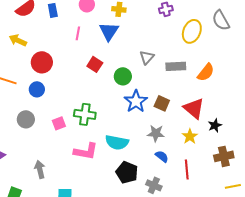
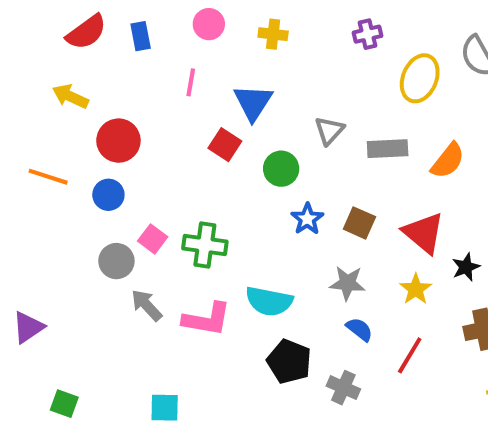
blue triangle: (109, 31) -> (253, 102), moved
blue star: (136, 101) -> (307, 219), size x0.7
gray circle: (26, 119) -> (116, 261), moved
pink square: (59, 123) -> (153, 239), moved, turned -32
gray arrow: (40, 169) -> (147, 305), moved, turned -30
red line: (187, 169) -> (410, 355), turned 36

